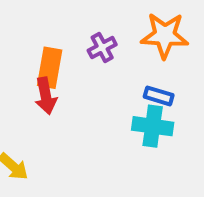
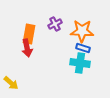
orange star: (165, 35) -> (82, 31), moved

